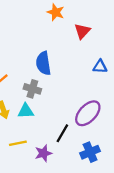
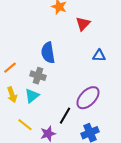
cyan triangle: (26, 111) -> (32, 96), turned -35
yellow line: (18, 143) -> (25, 125), turned 49

